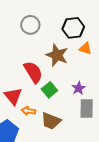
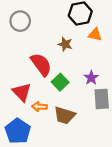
gray circle: (30, 25) -> (20, 21), moved
brown star: (57, 55) -> (65, 44), size x0.6

